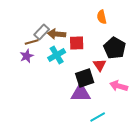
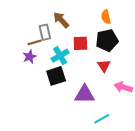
gray rectangle: (42, 32) -> (45, 32), turned -56
brown arrow: (57, 34) -> (61, 20), moved, turned 42
black pentagon: (115, 48) -> (107, 40), moved, turned 30
black square: (85, 78) -> (56, 76), moved

